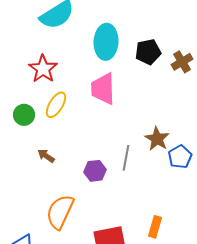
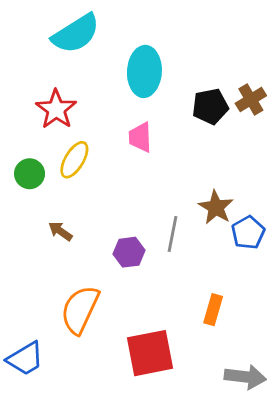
black pentagon: (148, 52) -> (210, 106), moved
pink trapezoid: (103, 89) -> (140, 137), size x0.7
orange rectangle: (155, 227) -> (213, 310), moved

